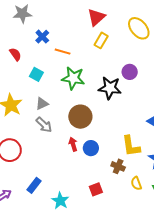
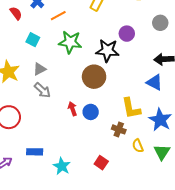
orange line: (63, 52) -> (58, 16), turned -42
red semicircle: (15, 54) -> (16, 13), moved
brown circle: (80, 117) -> (94, 77), moved
blue rectangle: (34, 185) -> (35, 152), turned 56
red square: (96, 189) -> (101, 163), moved, turned -32

